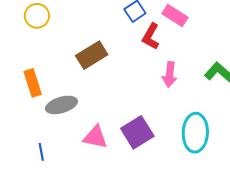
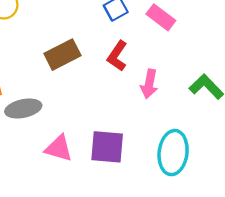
red L-shape: (151, 36) -> (117, 56), moved
purple square: (137, 132) -> (107, 147), turned 32

